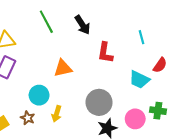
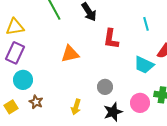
cyan circle: (39, 95) -> (23, 80), moved
gray circle: (99, 102) -> (105, 87), size x0.6
yellow arrow: (57, 114) -> (76, 107), moved

